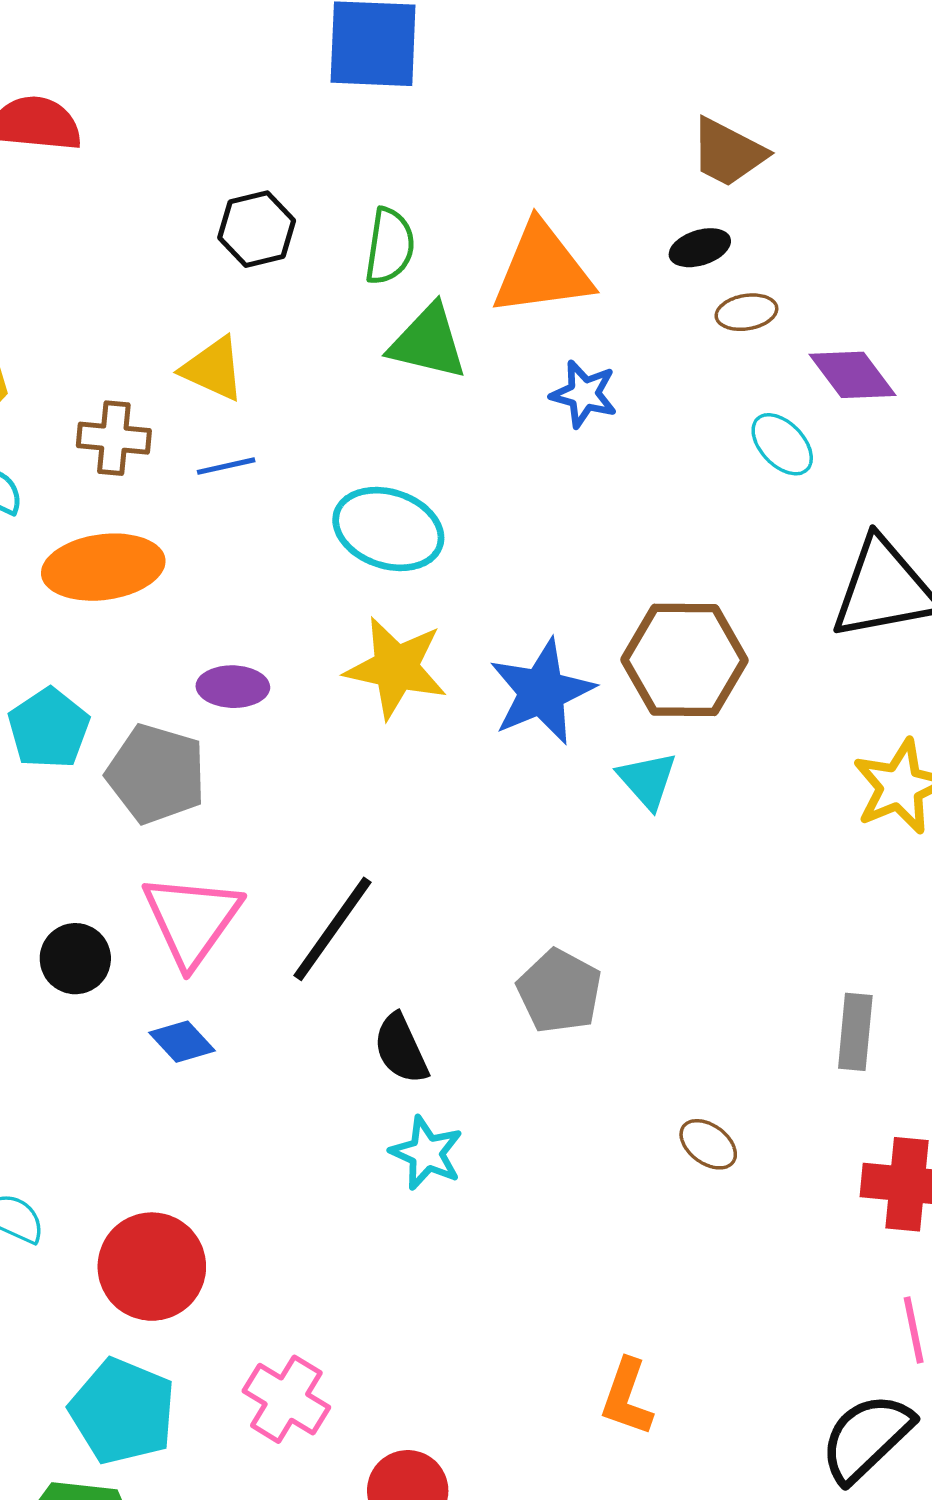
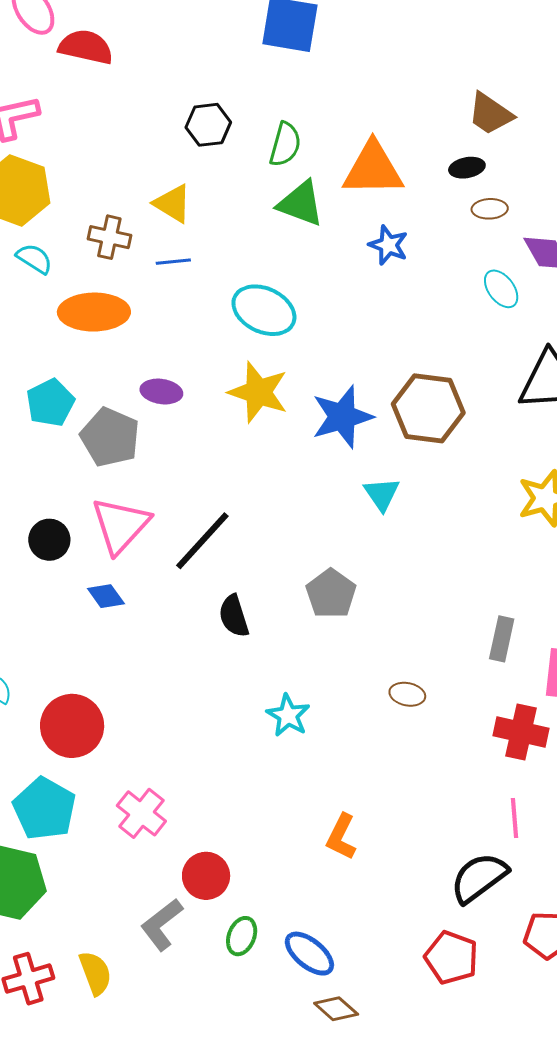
cyan triangle: (647, 780) -> (382, 494), moved
brown ellipse: (708, 1144) -> (407, 694), turned -32
cyan star: (427, 1153) -> (288, 715), moved

